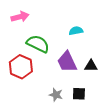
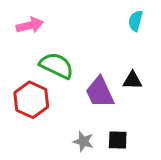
cyan semicircle: (76, 31) -> (136, 21), moved, turned -64
black triangle: (91, 66) -> (133, 80), moved

